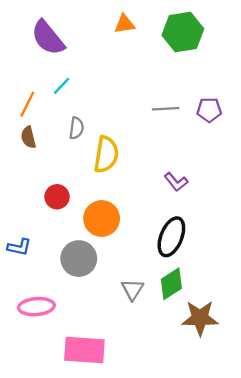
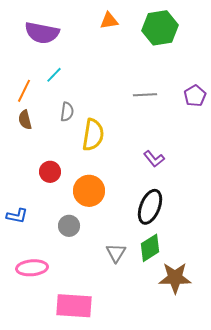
purple semicircle: (48, 38) -> (42, 33), turned -40
purple pentagon: (209, 110) -> (195, 96), moved, turned -30
gray circle: (79, 259) -> (69, 226), size x0.7

